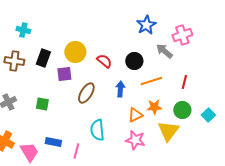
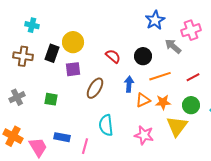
yellow circle: (75, 52) -> (73, 42), moved
red line: (184, 82) -> (193, 77), turned 48
orange triangle: (135, 115) -> (143, 100), moved

